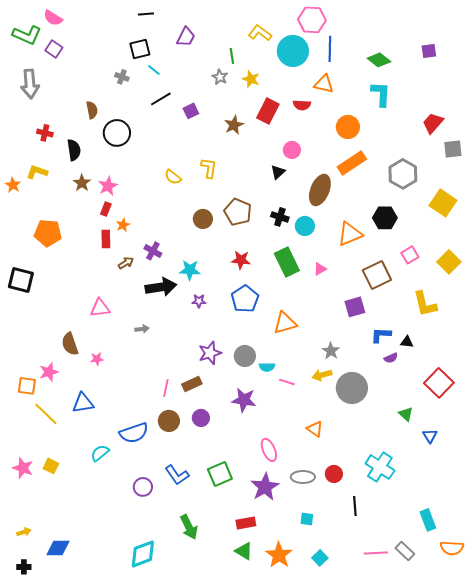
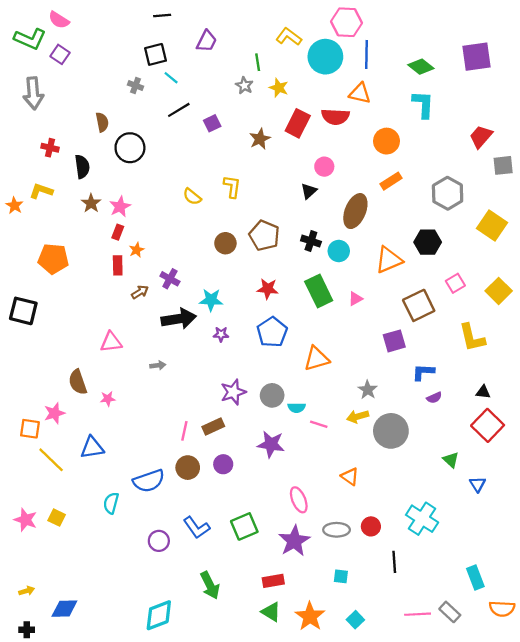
purple square: (429, 51) -> (476, 57), size x1.8
red semicircle: (302, 105) -> (335, 117), size x1.4
orange rectangle: (352, 163) -> (391, 181), size x0.7
black triangle: (407, 342) -> (483, 392), moved
cyan semicircle: (100, 453) -> (111, 503), turned -36

